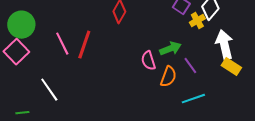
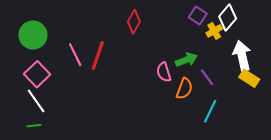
pink square: (16, 52) -> (37, 74), moved
white line: (49, 90) -> (36, 101), moved
cyan line: (193, 99) -> (210, 111), turned -45

